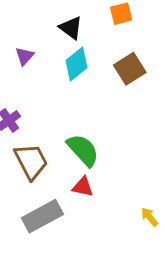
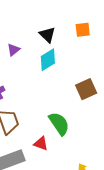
brown square: (130, 69) -> (86, 89), moved
green semicircle: (83, 150) -> (59, 124), moved

